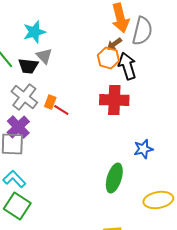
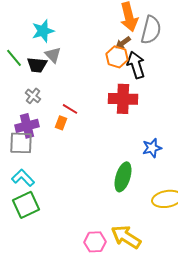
gray cross: (24, 97) -> (33, 96), size x0.6
orange rectangle: (50, 102) -> (61, 123), moved
purple cross: (18, 127) -> (27, 126), turned 30
green square: (17, 206) -> (26, 205), turned 32

